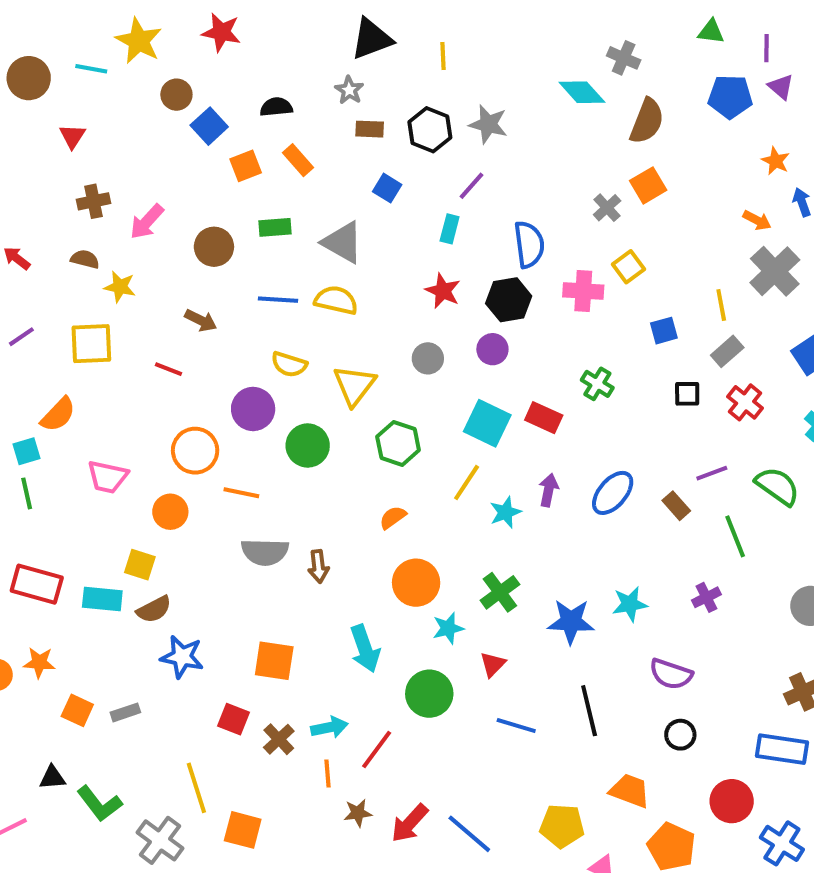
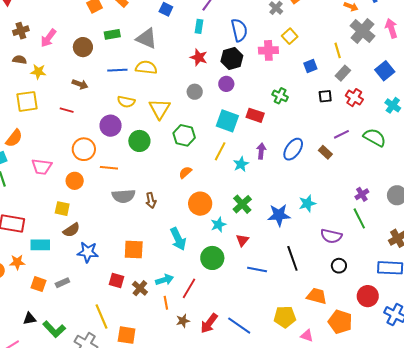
green line: (735, 536) -> (359, 218), moved
purple cross: (706, 597) -> (362, 194), moved
cyan rectangle: (102, 599) -> (40, 245), moved

